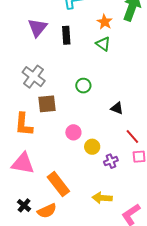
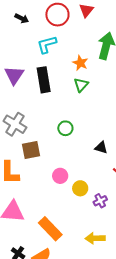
black rectangle: (66, 35) -> (44, 80), size x1.4
green triangle: (103, 44) -> (81, 85), turned 42

